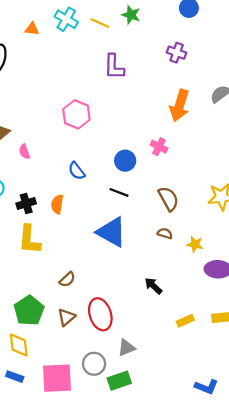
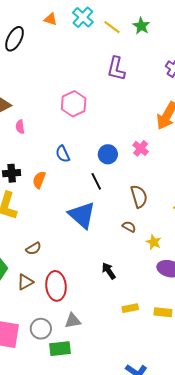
black line: (119, 192) -> (96, 181), turned 30

